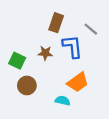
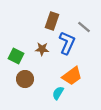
blue L-shape: (72, 47) -> (67, 43), turned 30
cyan semicircle: (63, 101) -> (58, 93), turned -72

